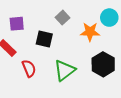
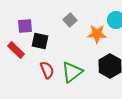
black square: (44, 39) -> (40, 41), moved
red semicircle: (29, 68) -> (47, 70), moved

